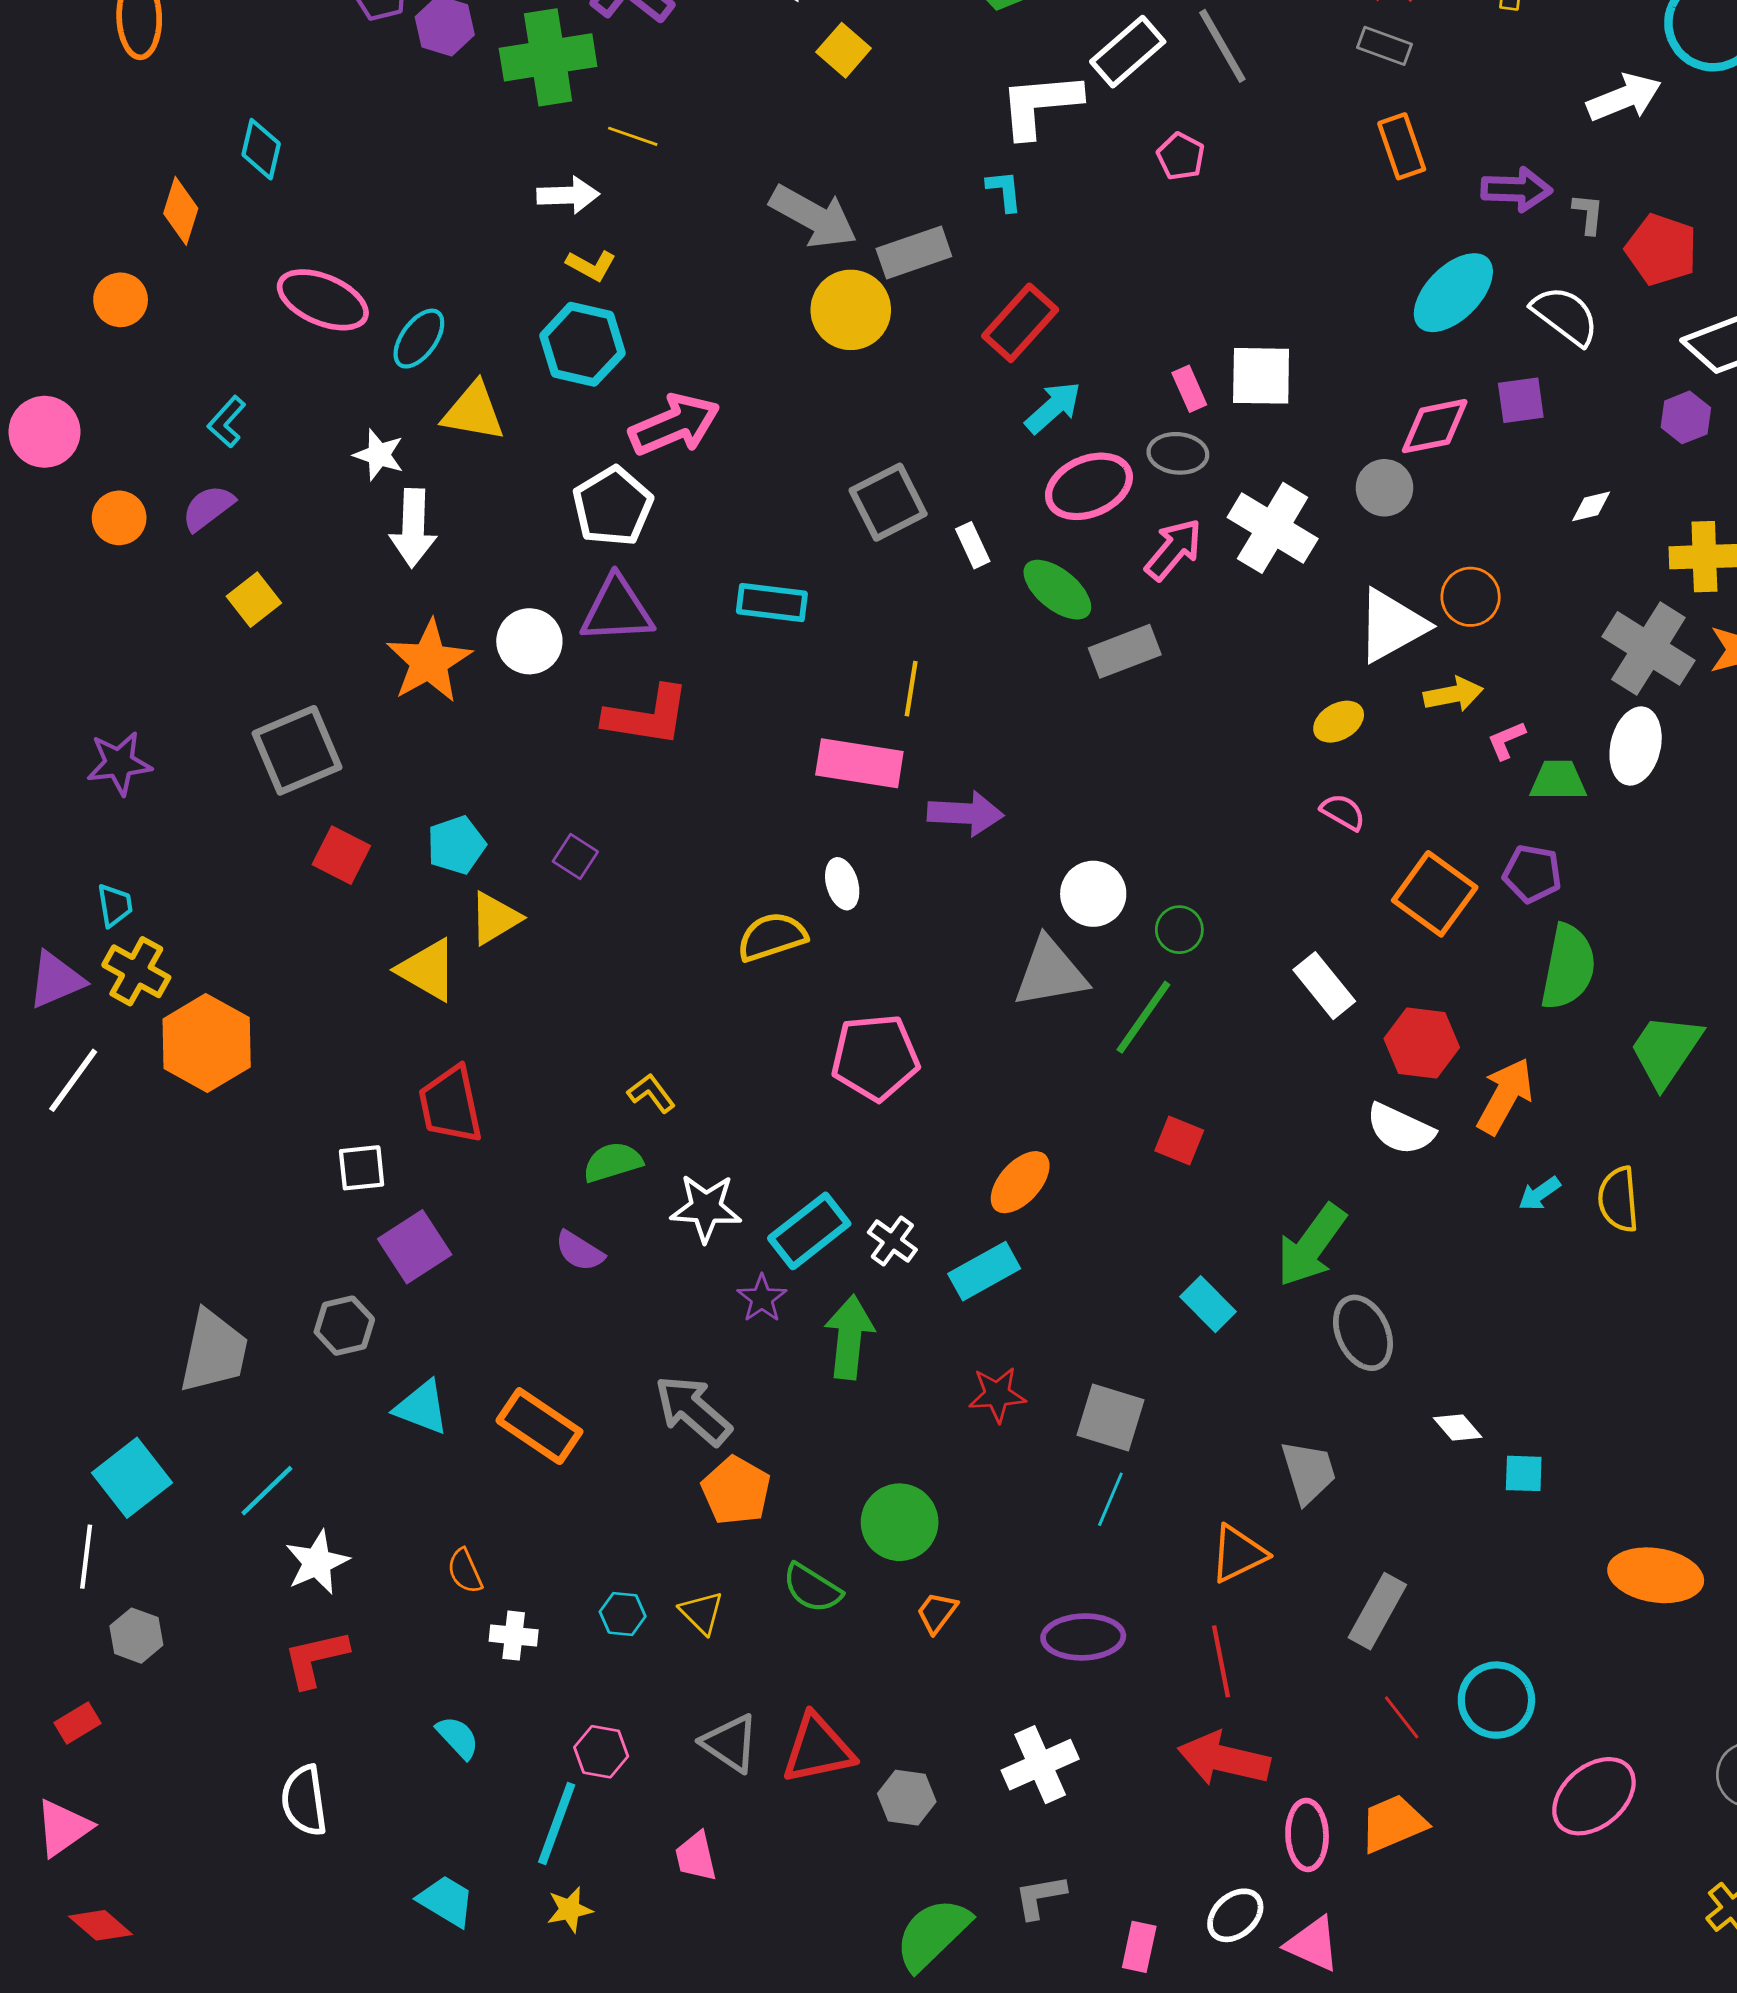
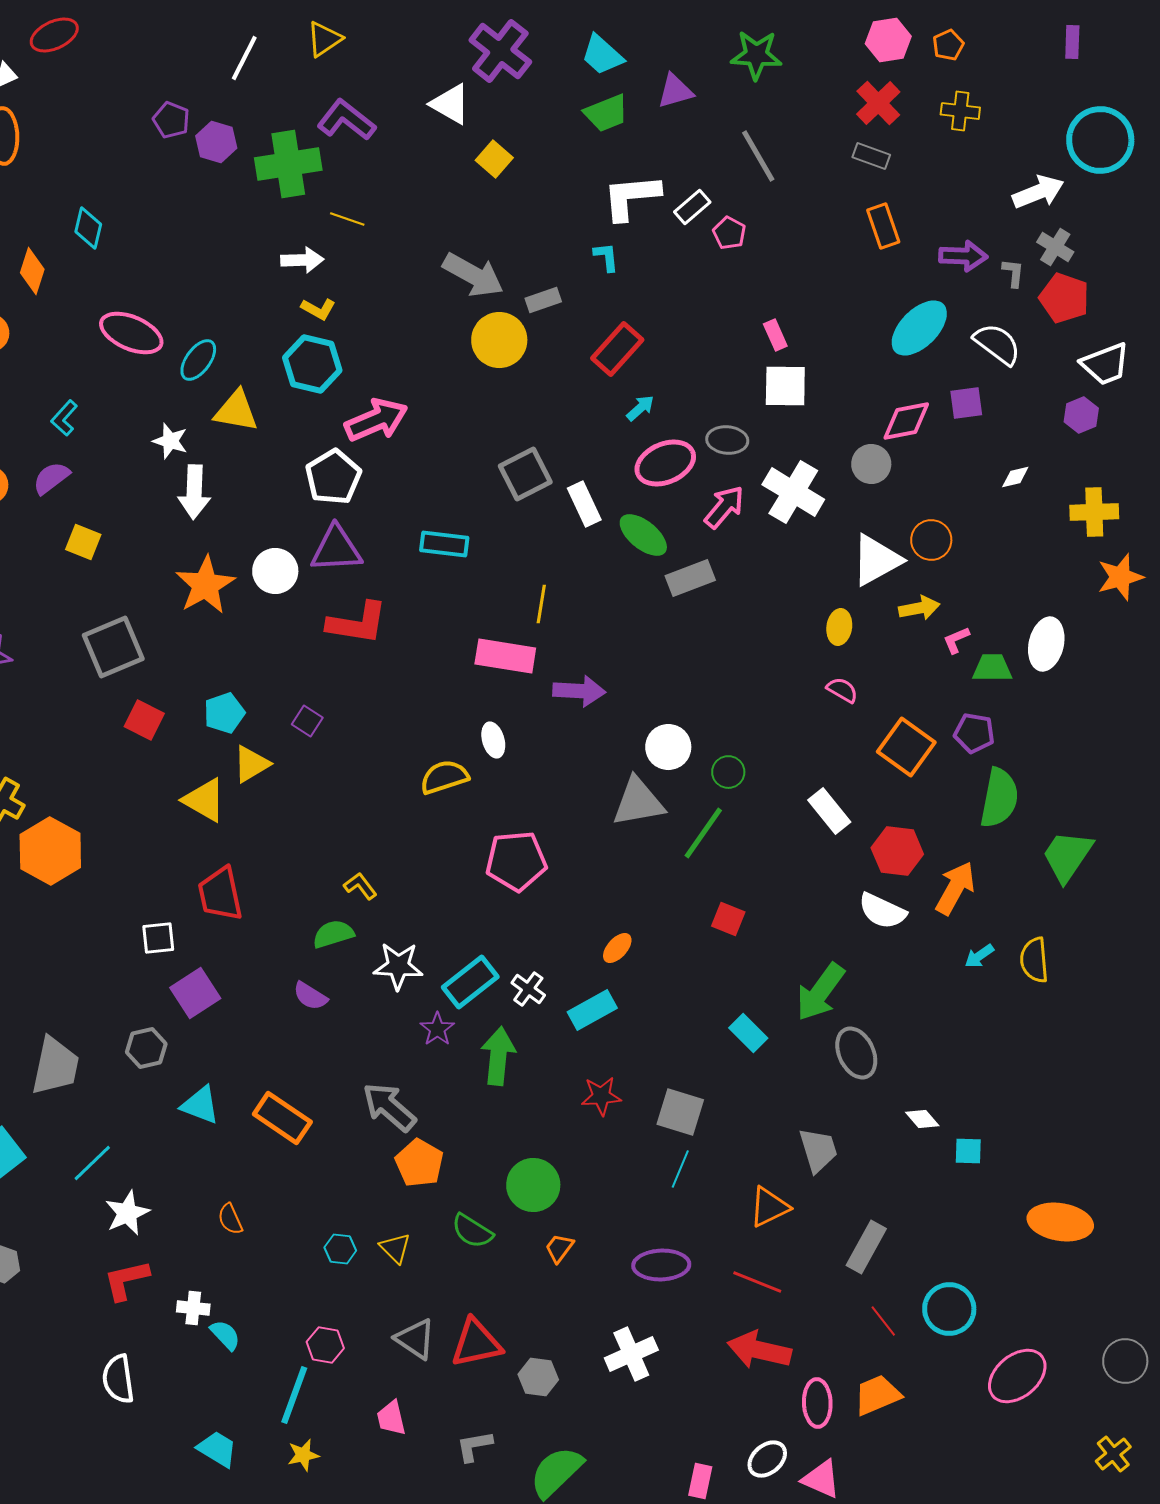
white rectangle: (1128, 52) -> (692, 207), moved, size x0.7
gray rectangle: (914, 252) -> (543, 300), size x0.7
pink rectangle: (1189, 389) -> (775, 335), moved
cyan arrow: (1053, 407) -> (640, 408), size x0.7
white rectangle: (973, 545) -> (584, 504), size x1.4
yellow square: (254, 600) -> (83, 542), turned -30
gray cross: (1648, 648) -> (1055, 247), moved, size x0.6
yellow ellipse: (1339, 722) -> (839, 627), turned -52
orange ellipse: (1020, 1182) -> (617, 948), size x0.7
white cross: (514, 1636) -> (193, 1308), moved
red line: (1221, 1661) -> (757, 1282), turned -57
gray L-shape: (1040, 1897) -> (474, 1446), moved

